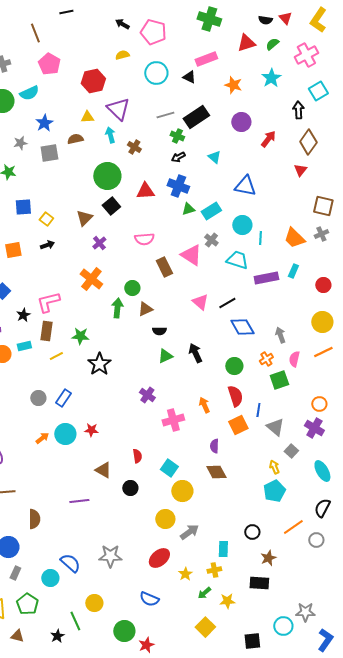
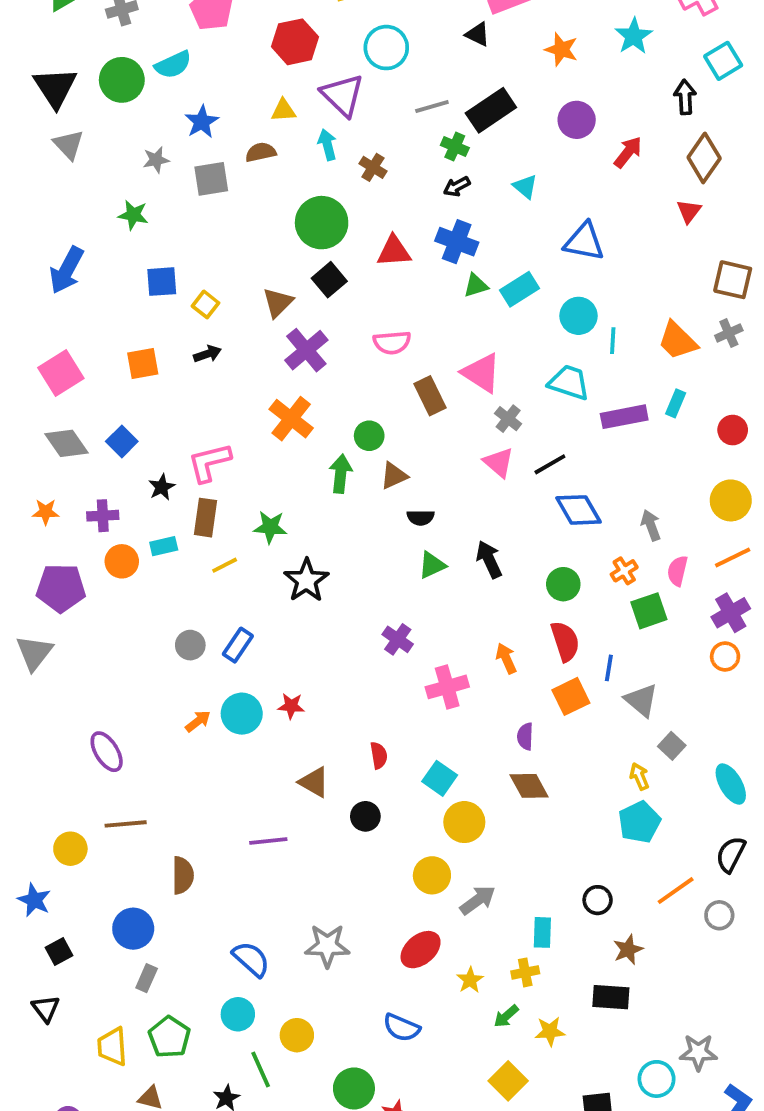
cyan circle: (156, 73) -> (386, 48), moved
gray cross: (211, 240) -> (508, 419), moved
purple cross: (99, 243) -> (306, 350), size x1.6
purple cross: (314, 428) -> (731, 613), moved, turned 30
cyan circle: (50, 578) -> (238, 1014), moved

